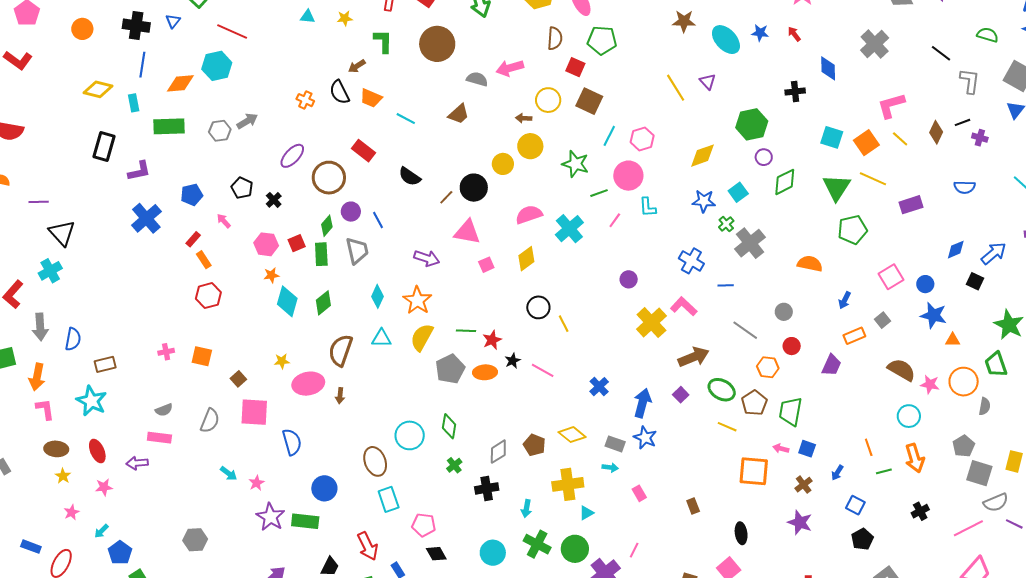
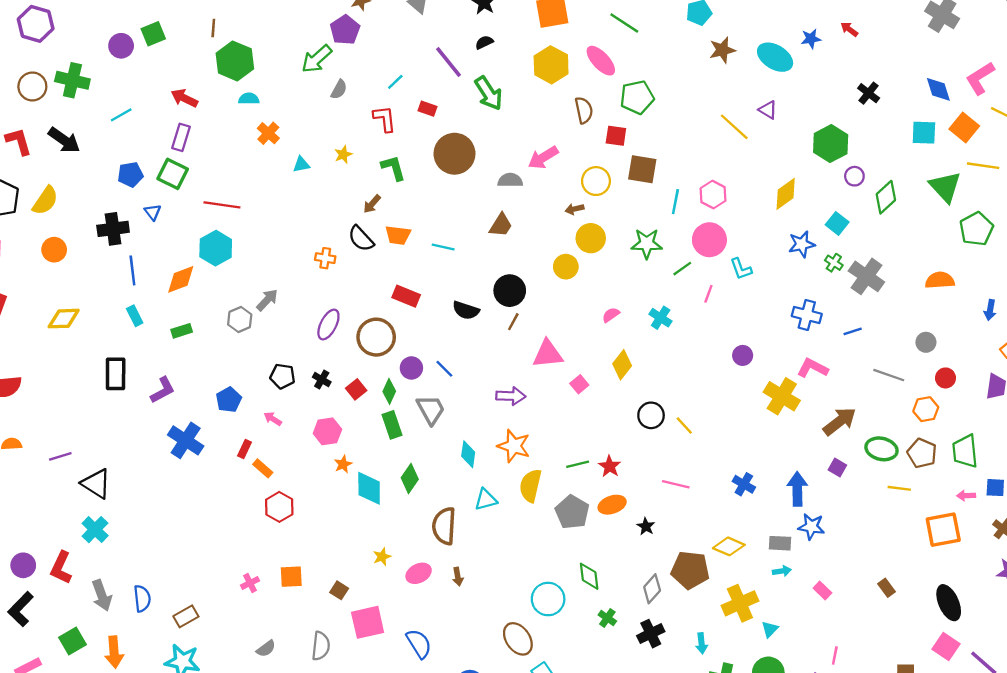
blue diamond: (828, 68) -> (938, 89), moved
yellow diamond: (98, 89) -> (64, 319), moved
black cross: (795, 92) -> (869, 93), turned -30
green rectangle: (169, 126) -> (182, 331), size x0.6
black circle: (474, 188) -> (510, 291), moved
pink semicircle: (529, 215) -> (611, 315), size x0.6
cyan cross: (569, 229) -> (661, 318), size x0.7
red square: (297, 243) -> (356, 389), moved
black star: (513, 361) -> (646, 526), moved
pink ellipse: (308, 384) -> (419, 573), size x0.7
brown pentagon: (534, 445) -> (690, 570), size x1.5
black ellipse: (741, 533) -> (949, 603), size x1.4

